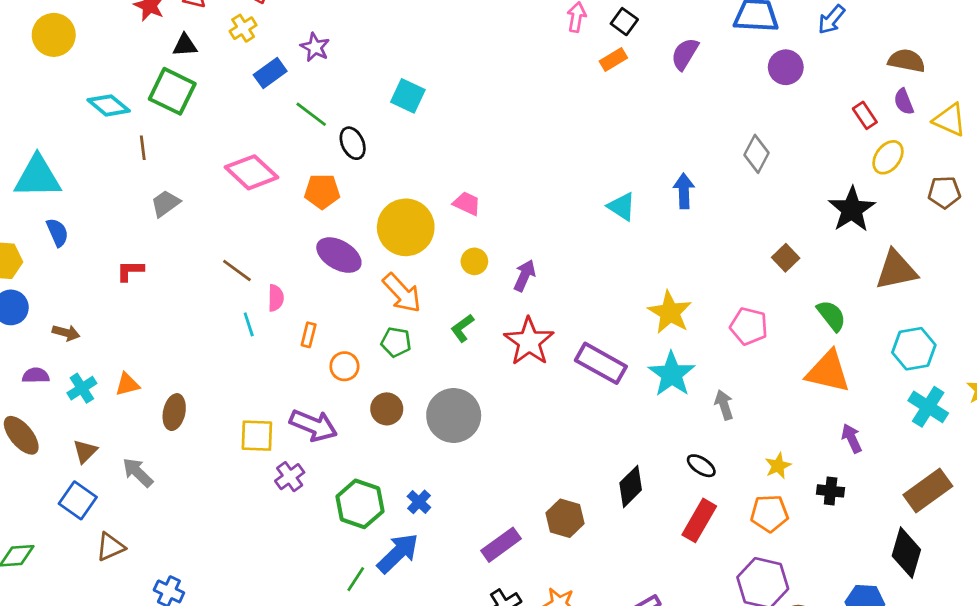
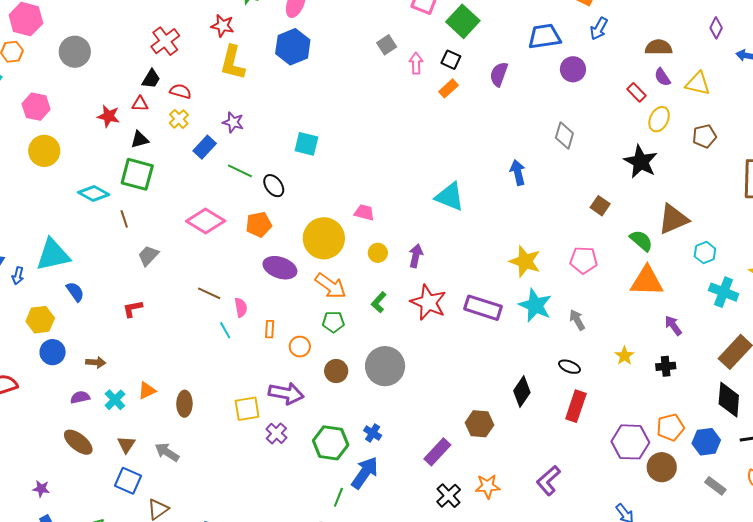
cyan triangle: (622, 206) -> (450, 197), moved, size x1.4
brown triangle: (896, 270) -> (673, 219), moved
cyan hexagon: (914, 349) -> (705, 253), size x0.7
orange pentagon: (769, 513) -> (670, 427), moved

